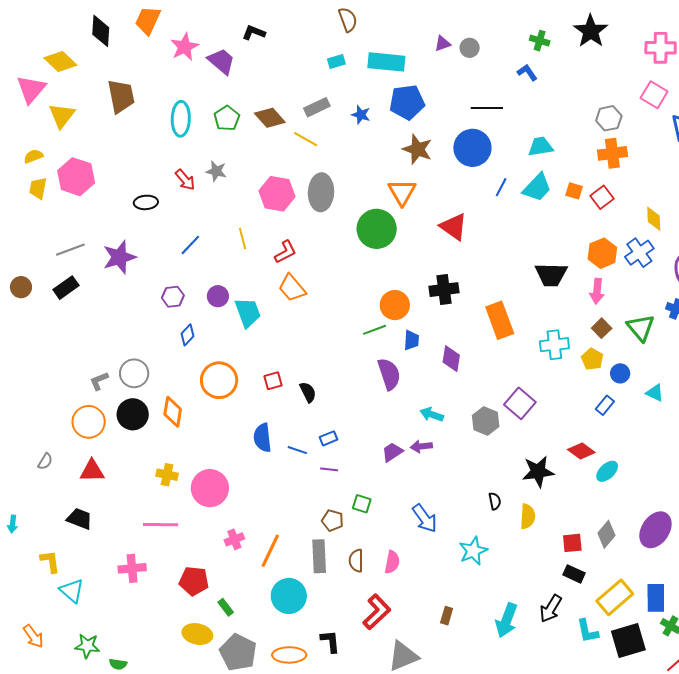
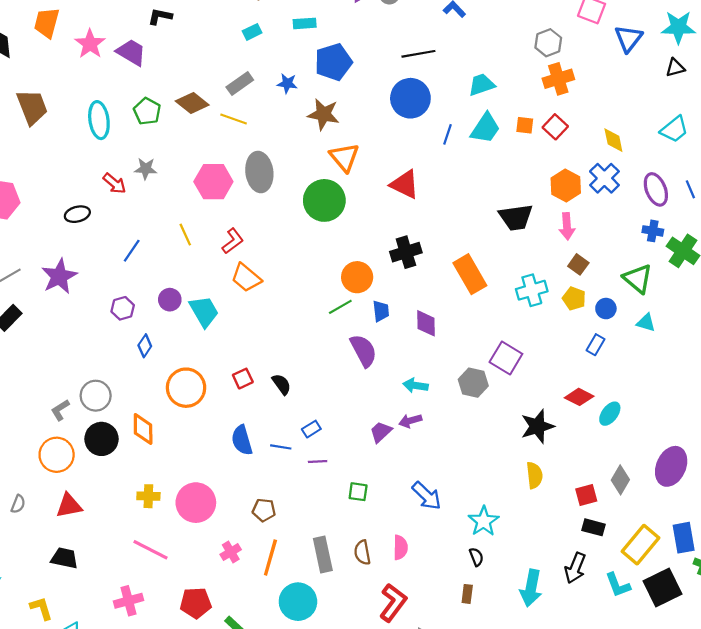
cyan rectangle: (386, 62) -> (305, 23), size x0.6
brown star: (417, 149) -> (323, 114), moved
green triangle: (641, 328) -> (638, 279), moved
black semicircle: (495, 501) -> (476, 557), moved
brown pentagon: (333, 520) -> (264, 510), moved
pink line: (161, 525) -> (151, 550), turned 36

